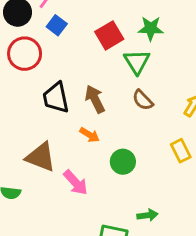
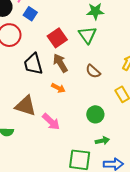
red square: (109, 35) -> (57, 38), moved
brown semicircle: (143, 100) -> (93, 71), moved
green circle: (123, 162) -> (95, 114), moved

